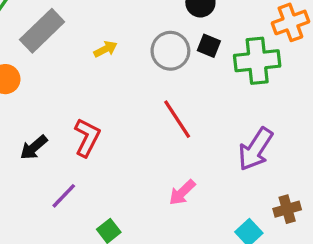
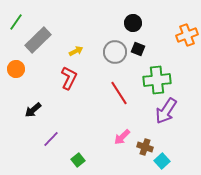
green cross: (257, 61) -> (157, 80), moved
red L-shape: (87, 137) -> (69, 78), moved
brown cross: (287, 209) -> (145, 147), moved, turned 35

